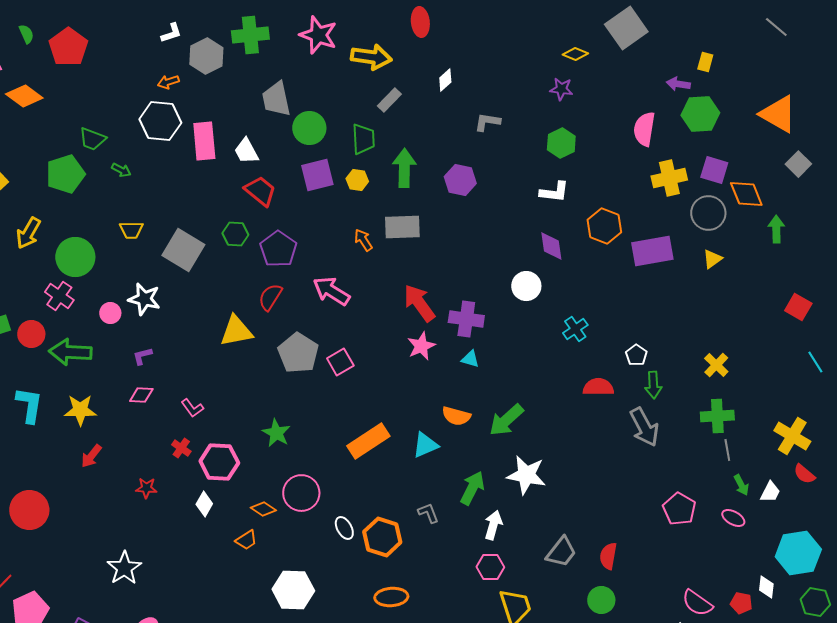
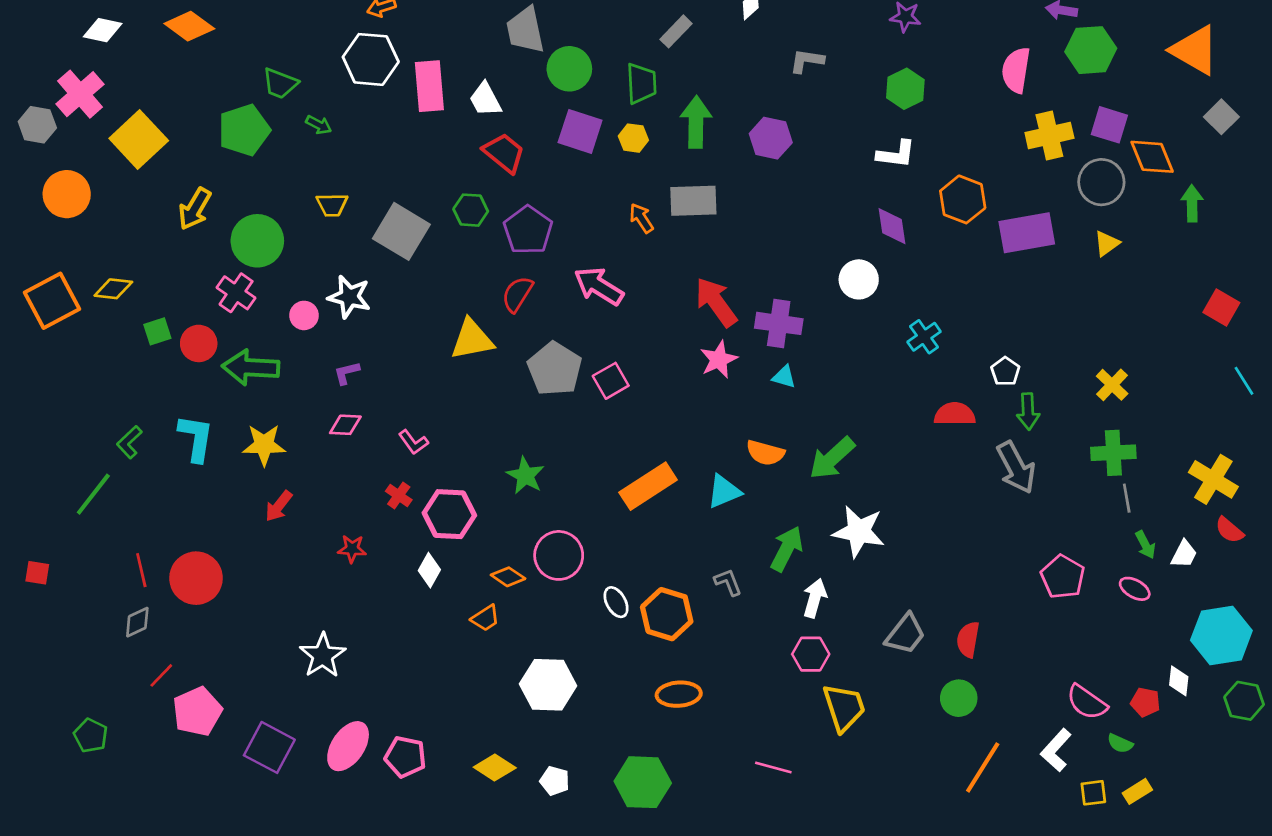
purple square: (317, 175) -> (580, 131), turned 32

